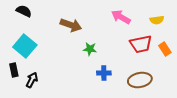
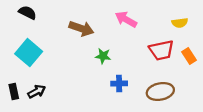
pink arrow: (121, 17) -> (126, 19), moved
black rectangle: (14, 70) -> (14, 91), moved
black arrow: (32, 80) -> (37, 91), turned 35

